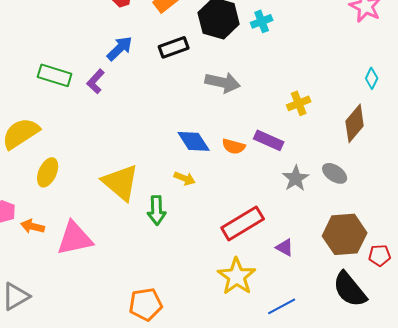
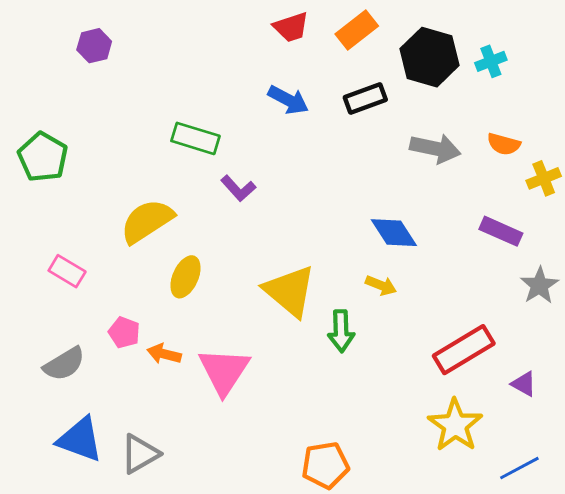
blue arrow: (120, 48) -> (288, 100), turned 72
purple L-shape: (96, 81) -> (238, 188), moved, turned -85
orange semicircle: (234, 146) -> (504, 144), moved
pink triangle: (75, 238) -> (224, 371), turned -45

